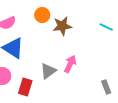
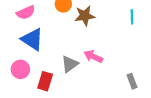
cyan line: (106, 27) -> (132, 17), turned 64
pink arrow: (70, 64) -> (93, 57), turned -90

